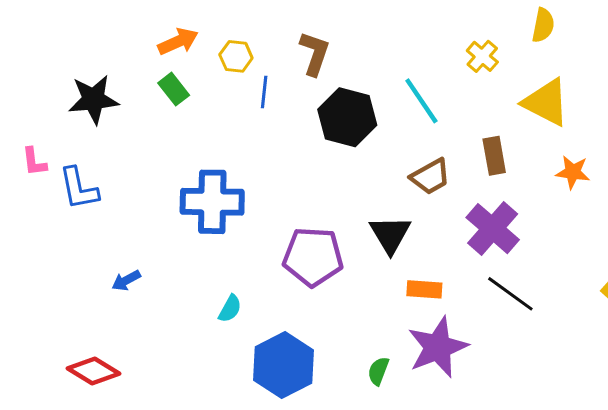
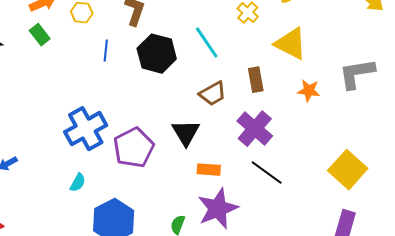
blue line: (264, 92) -> (106, 51), moved
blue cross: (212, 202) -> (86, 129), moved, turned -30
purple pentagon: (313, 257) -> (134, 148), turned -30

